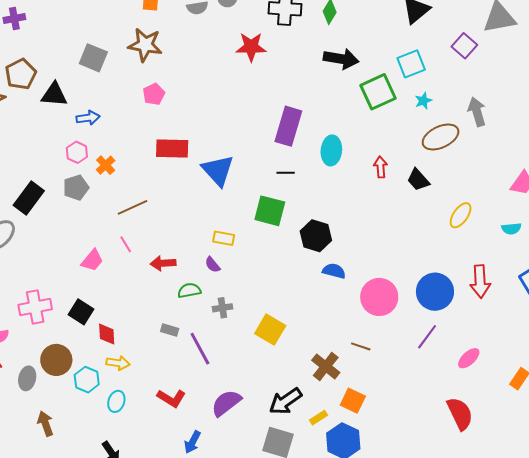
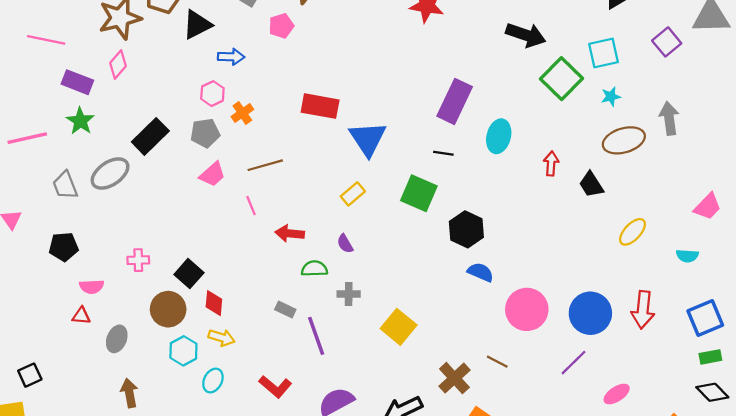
green square: (378, 92) -> (562, 79), turned -30
black triangle: (54, 94) -> (197, 25), turned -40
pink pentagon: (154, 94) -> (281, 26), moved
yellow rectangle: (224, 238) -> (353, 194), moved, turned -60
pink trapezoid: (92, 260) -> (212, 174), moved
pink cross: (35, 307) -> (138, 260), size x0.6
brown circle: (56, 360) -> (168, 309), moved

